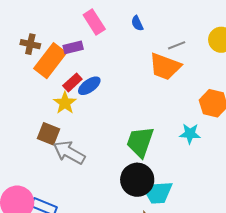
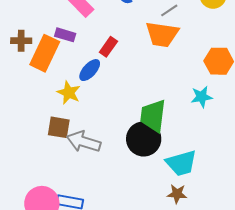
purple rectangle: (73, 47) -> (65, 35), turned 42
red rectangle: (72, 82) -> (108, 47), moved
black circle: (137, 180) -> (144, 139), moved

